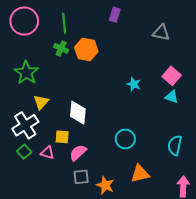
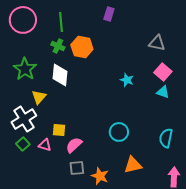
gray triangle: (161, 33) -> (157, 43), moved
white diamond: (78, 113) -> (60, 75), moved

